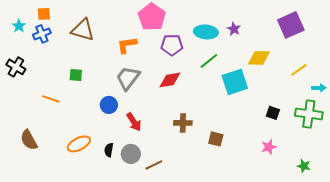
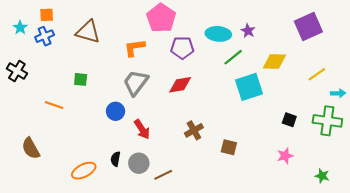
green line: (209, 61) -> (233, 57), moved
brown cross: (183, 123) -> (194, 130), turned -30
orange ellipse: (79, 144) -> (84, 171), moved

